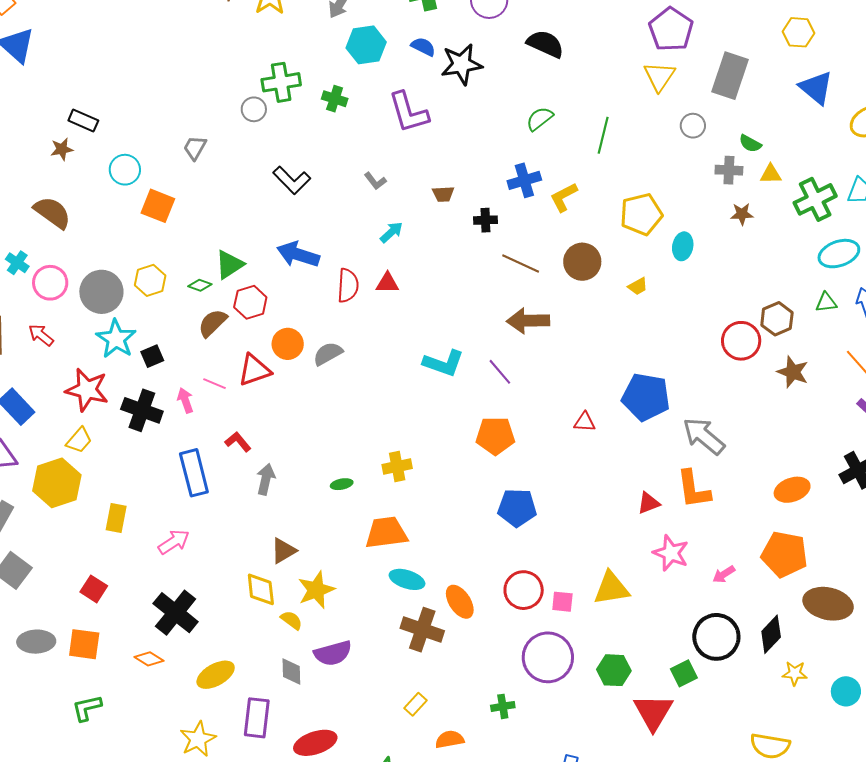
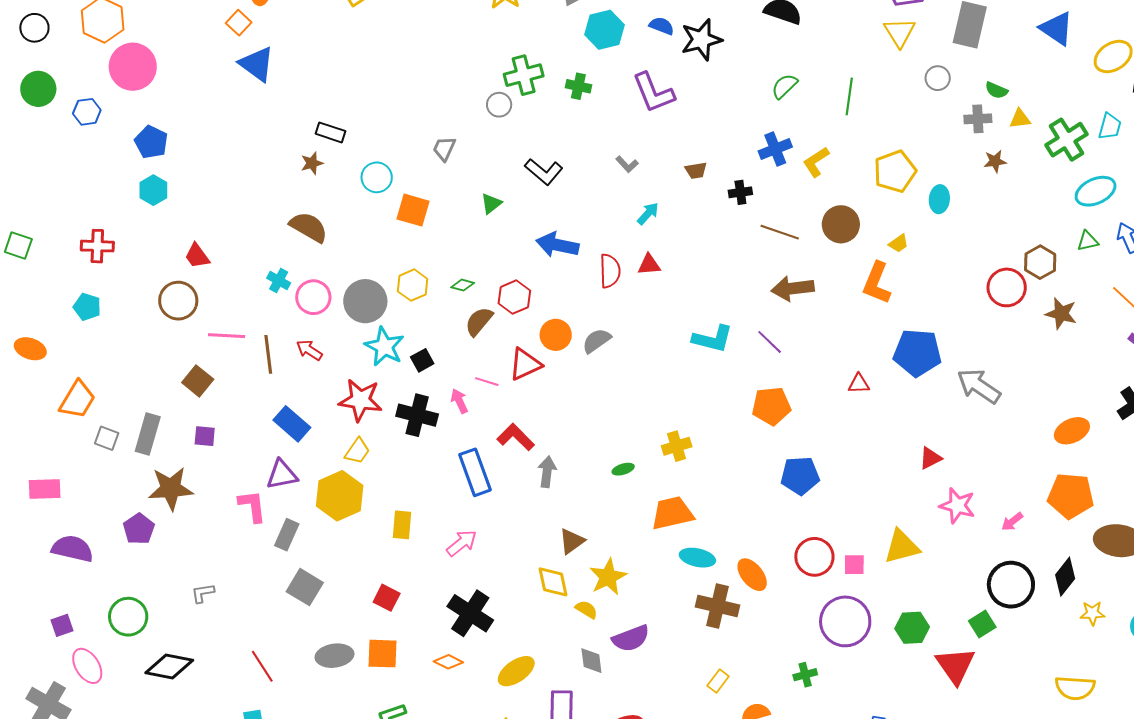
green triangle: (230, 265) -> (491, 204), moved, size x0.7
red L-shape: (238, 442) -> (516, 437), size x1.4
orange L-shape: (693, 489) -> (877, 283), moved, turned 36

